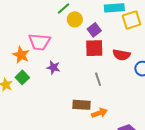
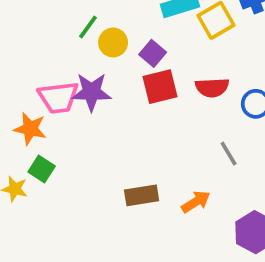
purple star: (53, 68) -> (91, 92), moved, size x1.5
gray line: (98, 79) -> (229, 154), moved
brown rectangle: (82, 105) -> (142, 195), moved

